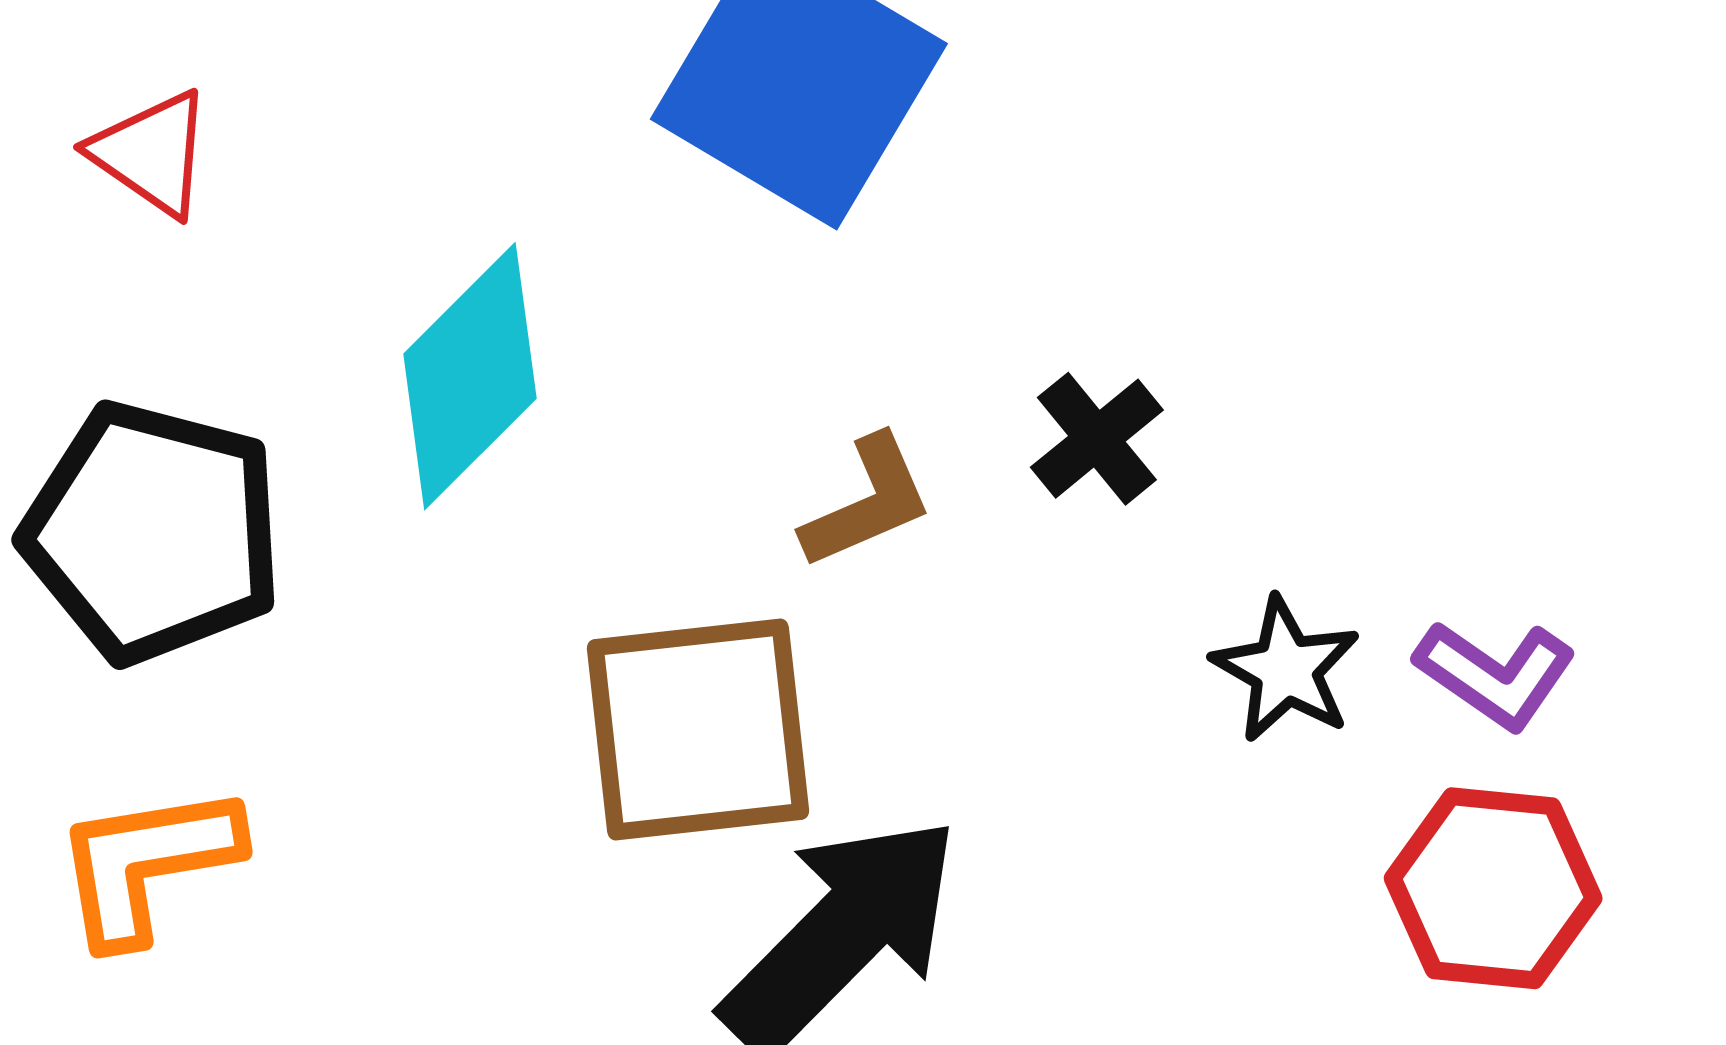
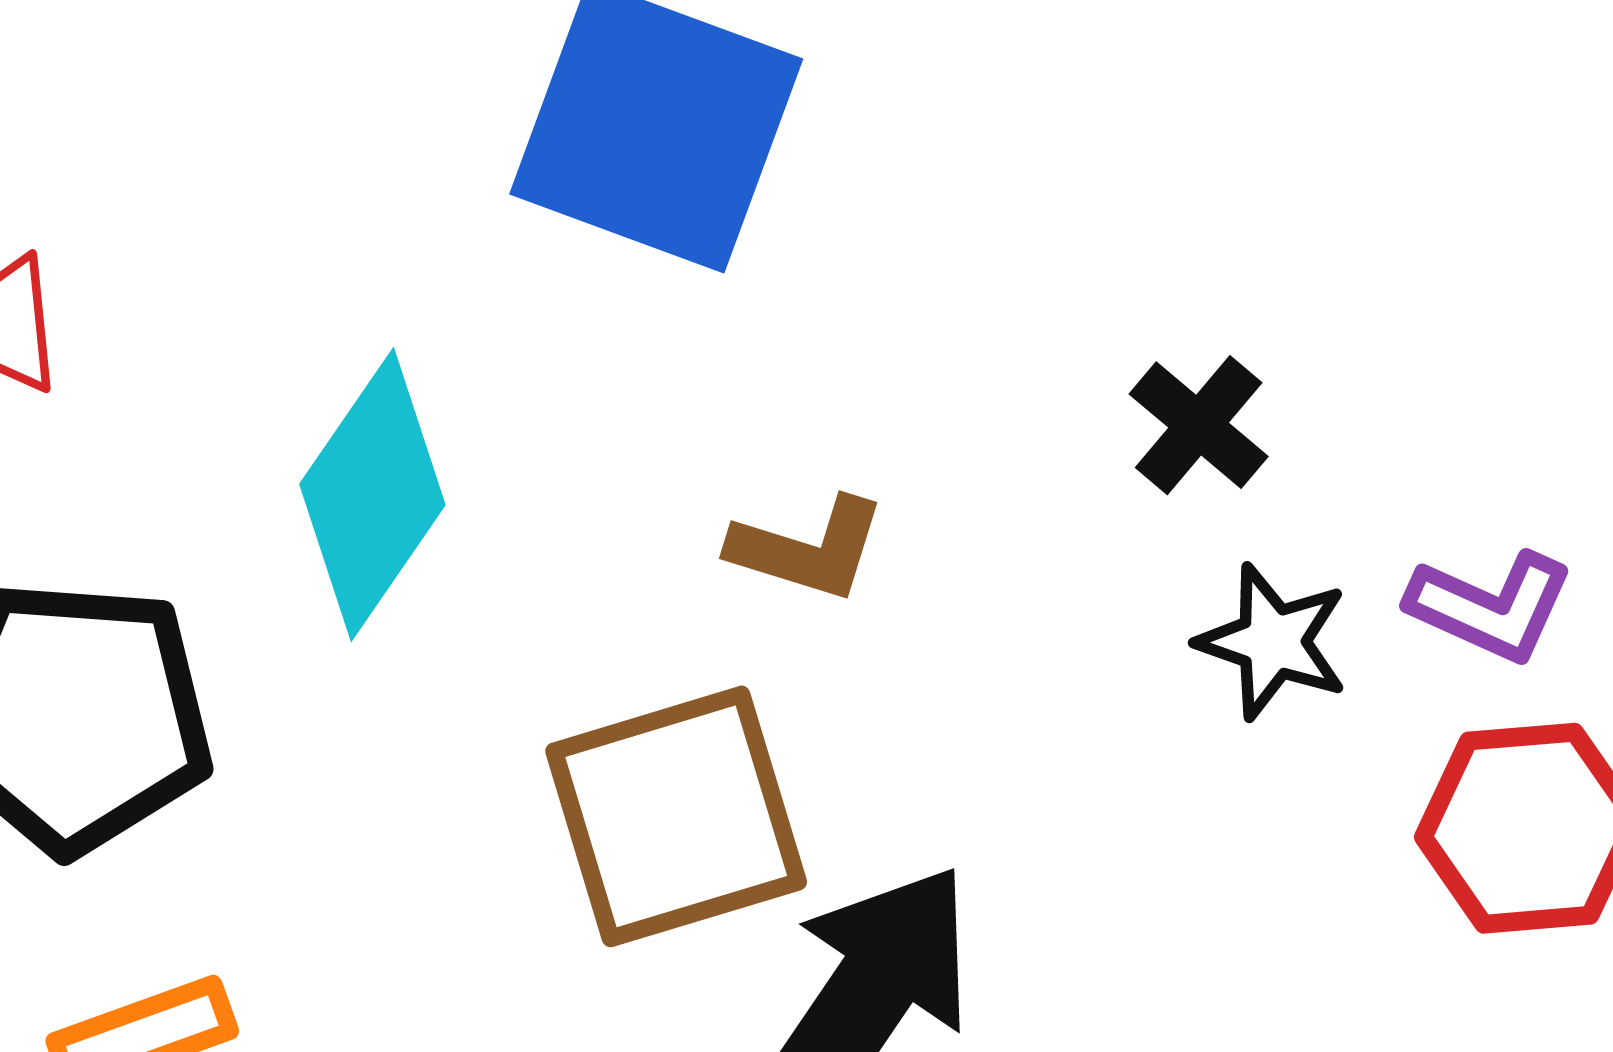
black cross: (1097, 439) -> (1199, 425), moved
brown L-shape: (867, 502) -> (808, 549), turned 51

